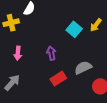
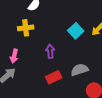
yellow cross: (11, 23) -> (26, 28), moved
pink arrow: (18, 53) -> (14, 56), moved

